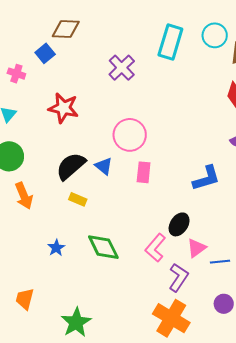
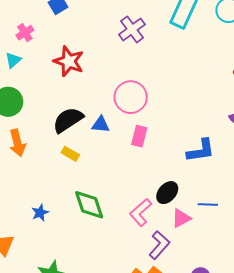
pink cross: (16, 74) -> (25, 33), moved, turned 30
blue triangle: (104, 166) -> (101, 125), turned -42
blue star: (56, 248) -> (40, 213), moved
blue line: (220, 262) -> (208, 205), moved

